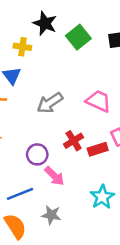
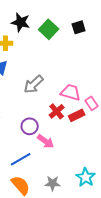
pink trapezoid: (98, 101) -> (71, 92), moved
cyan star: (102, 197) -> (86, 177), moved
gray star: (51, 215) -> (53, 183), moved

